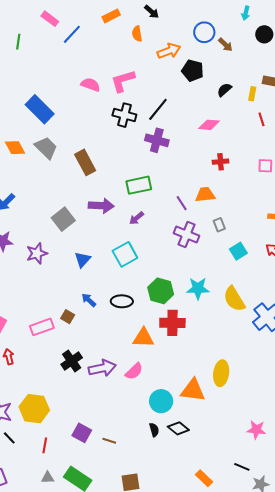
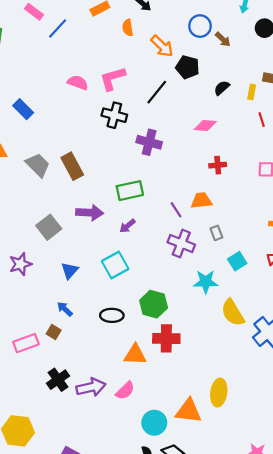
orange arrow: (169, 51) -> (162, 46), turned 65
blue rectangle: (40, 109) -> (23, 109), size x0.7
black line: (158, 109) -> (157, 92), moved
gray trapezoid: (46, 148) -> (38, 165), moved
cyan star: (198, 288) -> (206, 282), moved
blue arrow: (89, 300) -> (65, 309), moved

